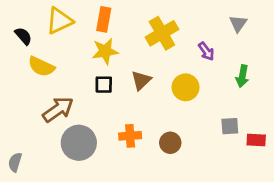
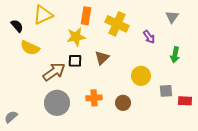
orange rectangle: (104, 19) -> (86, 16), moved
yellow cross: (162, 33) -> (117, 24), turned -35
yellow circle: (186, 87) -> (141, 76), moved
brown arrow: (58, 109) -> (54, 72), moved
gray semicircle: (15, 162) -> (11, 117), turned 32

